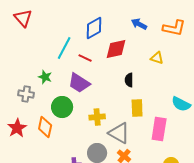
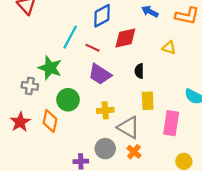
green star: (45, 77) -> (50, 68), size x1.6
purple trapezoid: (79, 83) -> (100, 74), moved

